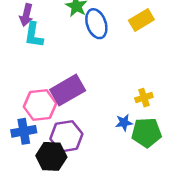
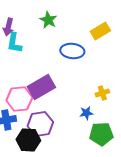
blue ellipse: (96, 24) -> (72, 51), moved, turned -65
green pentagon: (146, 133) -> (101, 134), moved

